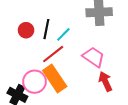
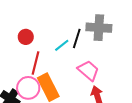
black line: (46, 29) -> (77, 38), moved
red line: (53, 54) -> (35, 63), moved, turned -45

